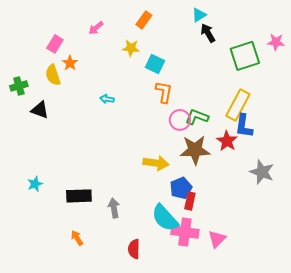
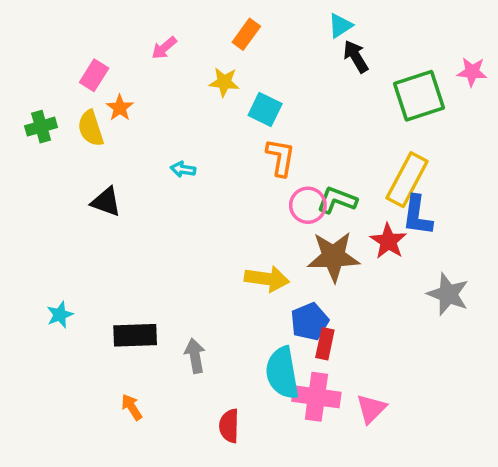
green cross: (19, 86) -> (41, 127), moved
black triangle: (40, 110) -> (106, 202), moved
cyan semicircle: (165, 218) -> (282, 373), turned 32

